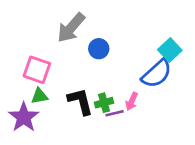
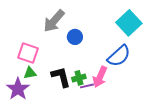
cyan square: (170, 50) -> (129, 23), moved, size x1.4
pink arrow: (132, 101) -> (100, 77), size x1.5

